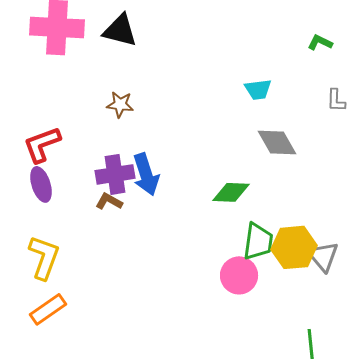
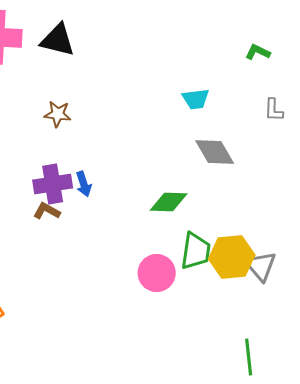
blue arrow: (146, 174) -> (84, 184), size x0.6
pink circle: (239, 275) -> (157, 273), moved

